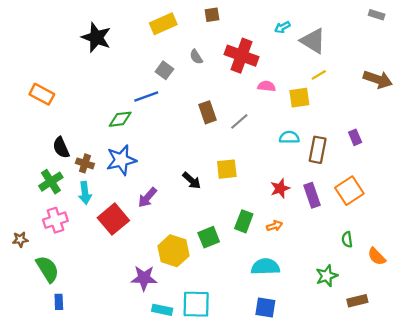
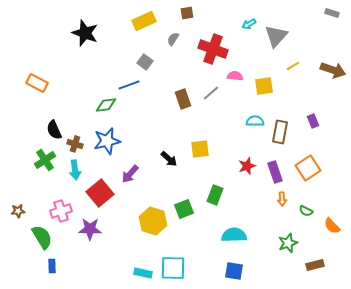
gray triangle: (313, 41) -> (276, 36), turned 40
gray semicircle: (196, 57) -> (173, 39), moved, turned 64
yellow line: (319, 75) -> (293, 66), moved
gray line: (239, 121) -> (211, 93), moved
pink cross: (55, 220) -> (61, 211), moved
orange arrow: (274, 226) -> (282, 199), moved, turned 104
green semicircle: (347, 239) -> (306, 211), turned -56
purple star: (144, 278) -> (90, 229), moved

